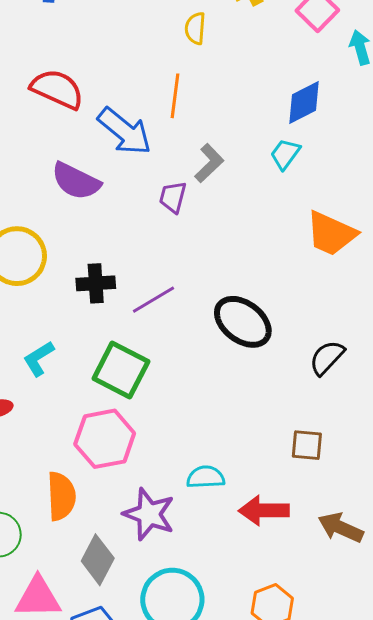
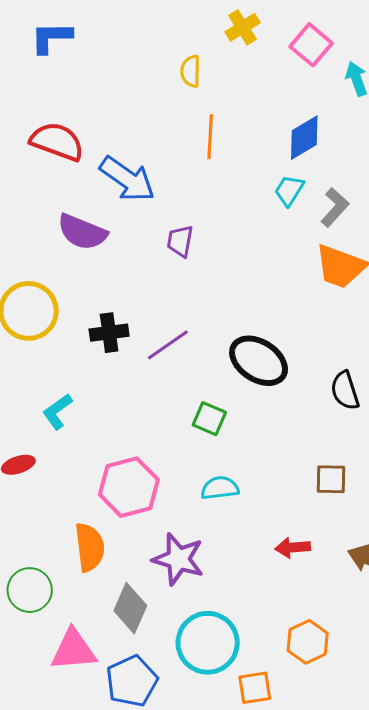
orange line: (175, 96) -> (210, 137), moved
gray L-shape: (209, 163) -> (335, 207), moved
black semicircle: (327, 358) -> (345, 391), turned -57
green square: (121, 370) -> (209, 419), moved, size x0.6
cyan semicircle: (206, 477) -> (220, 488), moved
red arrow: (264, 511) -> (293, 548), size x0.7

